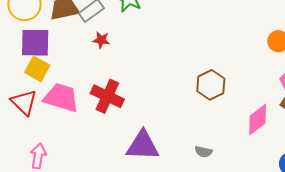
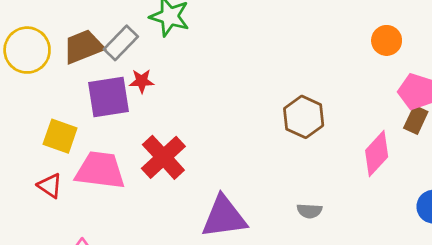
purple square: (35, 43) -> (108, 97), moved
red cross: (107, 96) -> (163, 157), turned 32
red triangle: (24, 102) -> (50, 186), size x0.7

